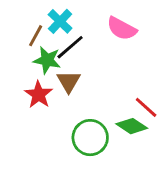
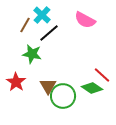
green star: (47, 60) -> (32, 54), moved
brown triangle: (69, 82) -> (48, 86), moved
red star: (39, 95) -> (16, 82), moved

